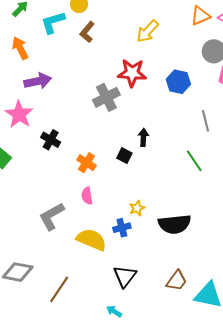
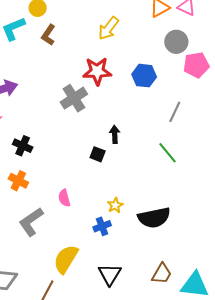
gray line: (205, 121) -> (175, 112), turned 45
orange cross: (86, 163) -> (18, 181), moved
yellow semicircle: (91, 240) -> (66, 259), moved, turned -76

